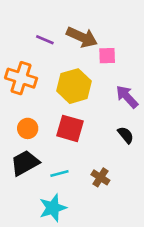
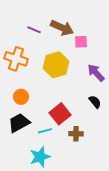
red square: (70, 128) -> (60, 114), moved, turned 35
brown cross: (100, 177) -> (76, 134), turned -32

